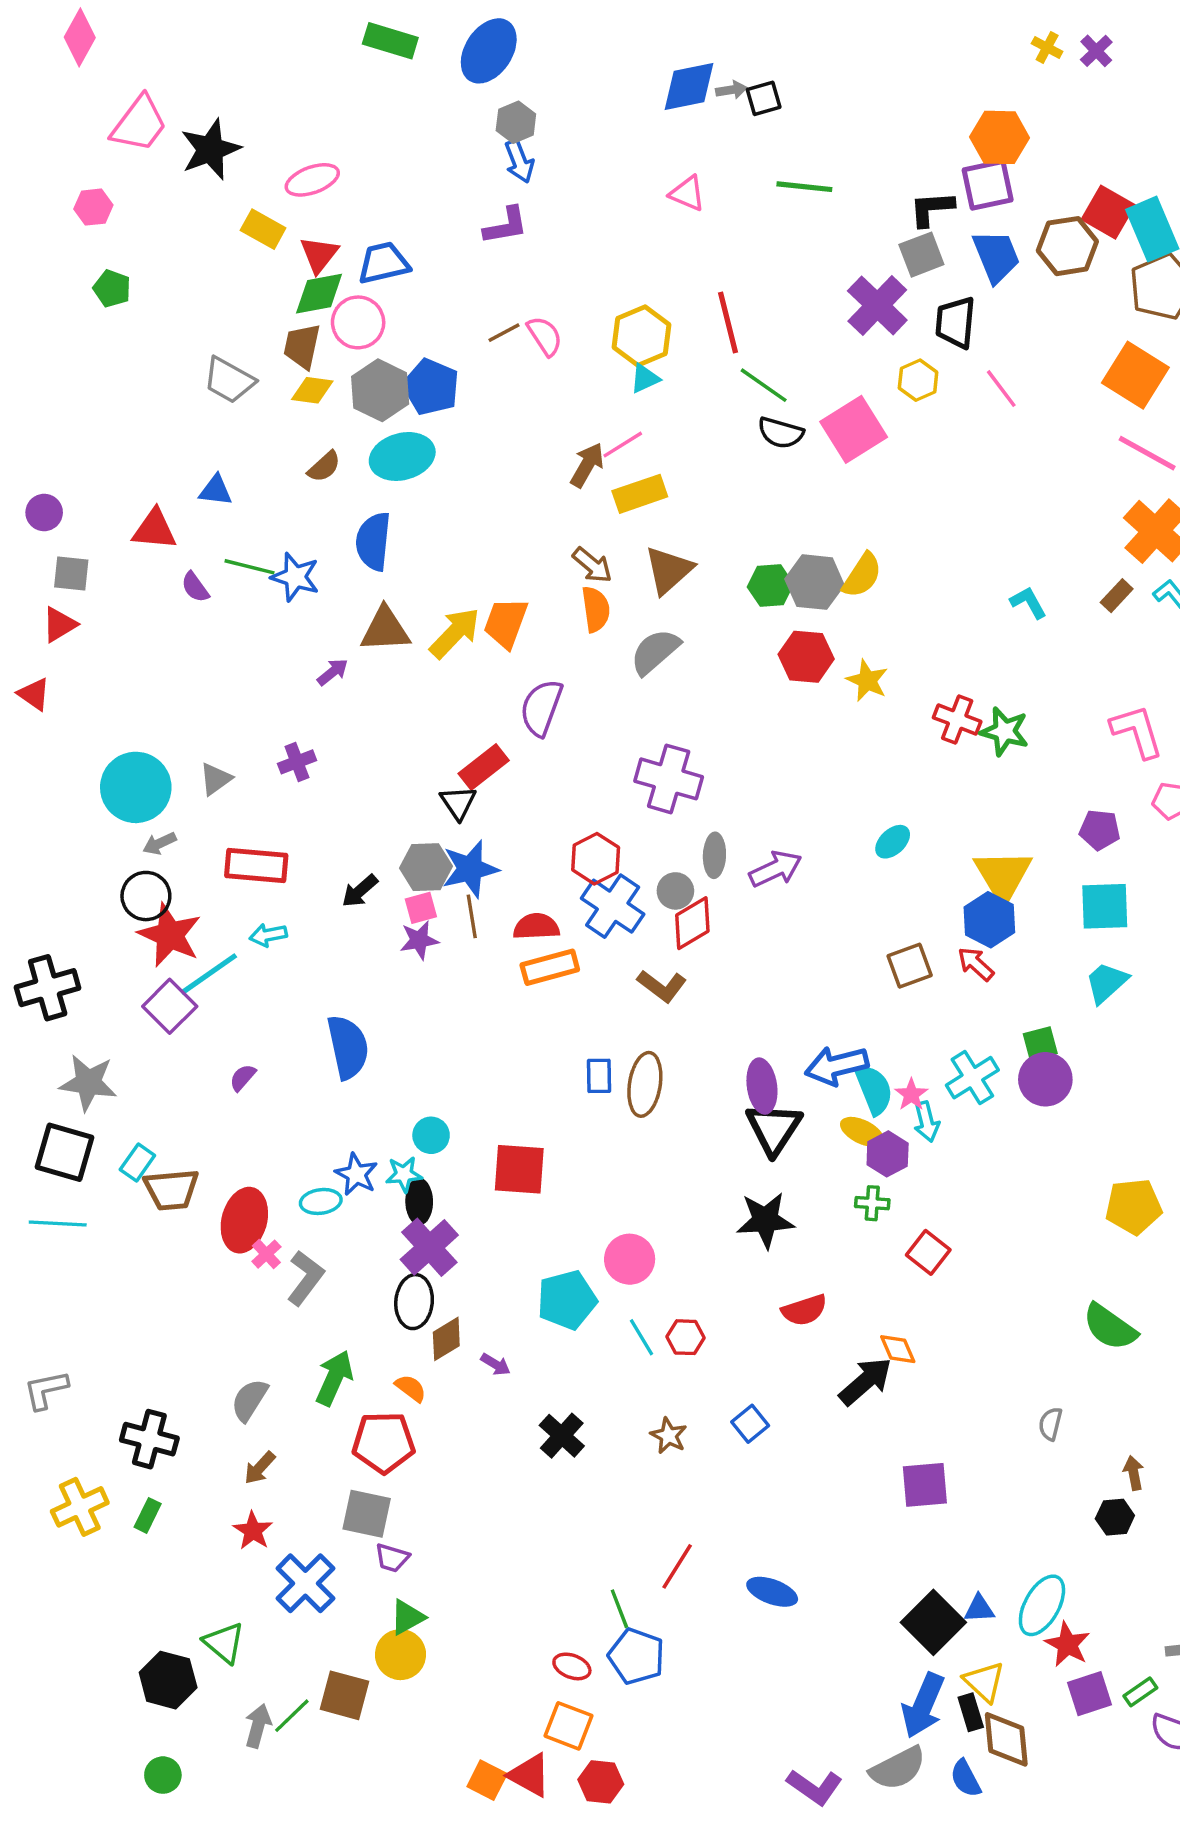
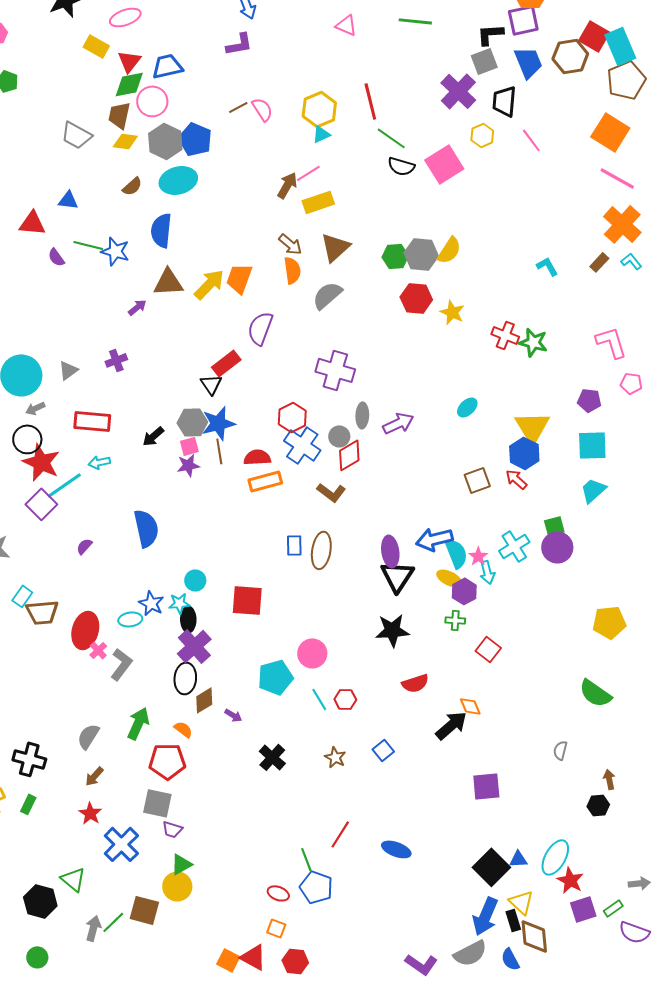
orange square: (568, 1726) -> (276, 928), size x0.7

